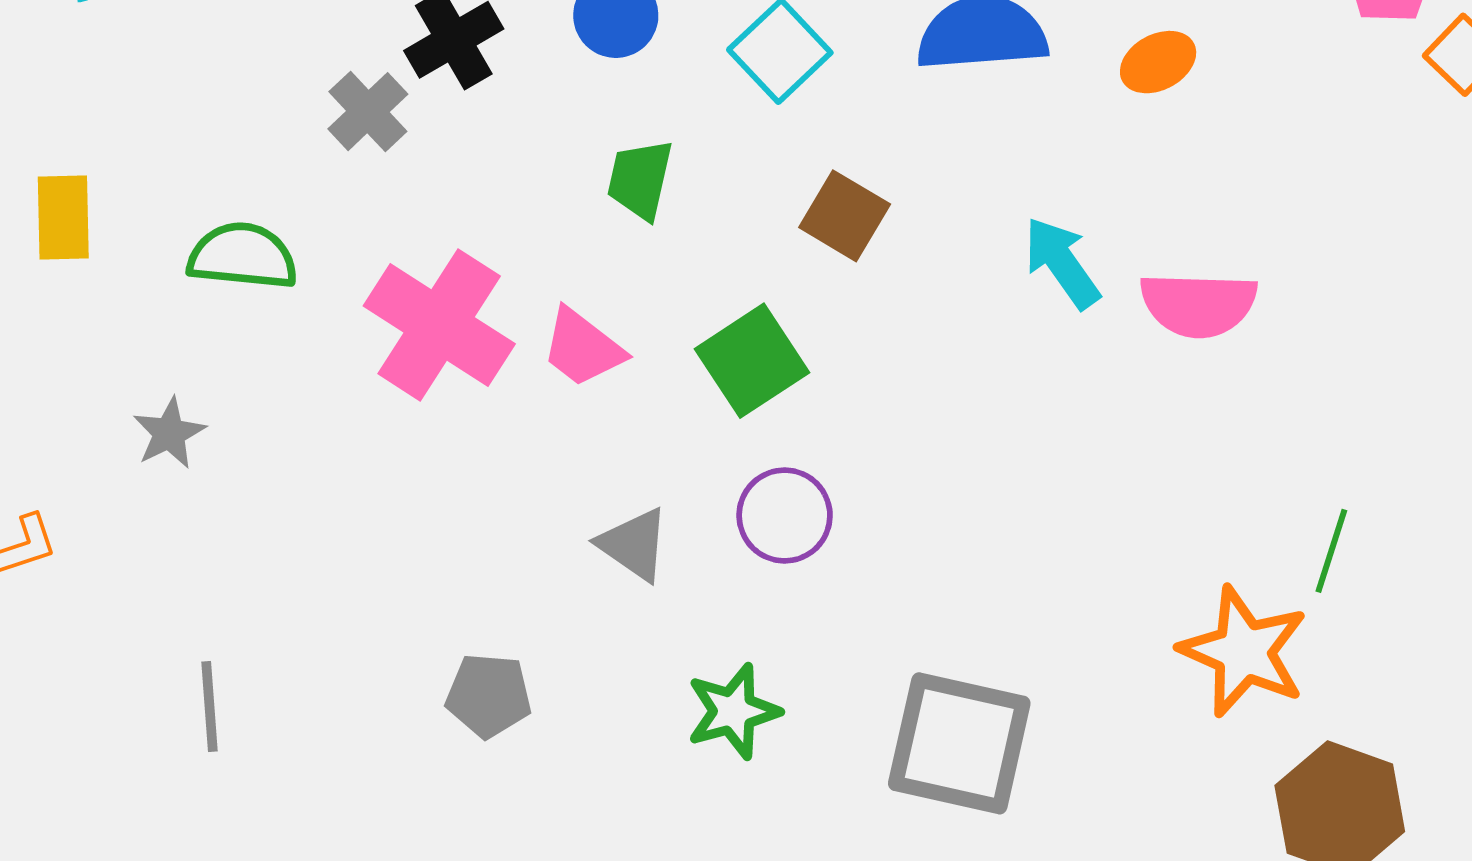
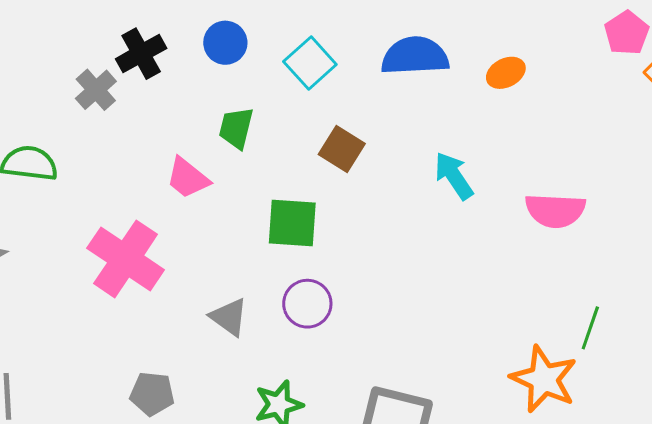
pink semicircle: (1198, 304) -> (555, 211), moved
pink cross: (439, 325) -> (126, 259), moved
pink trapezoid: (583, 348) -> (188, 178), moved
green square: (752, 361) -> (292, 223), turned 36

